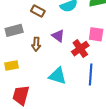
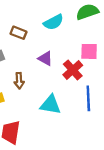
brown arrow: (36, 44) -> (19, 81), moved

